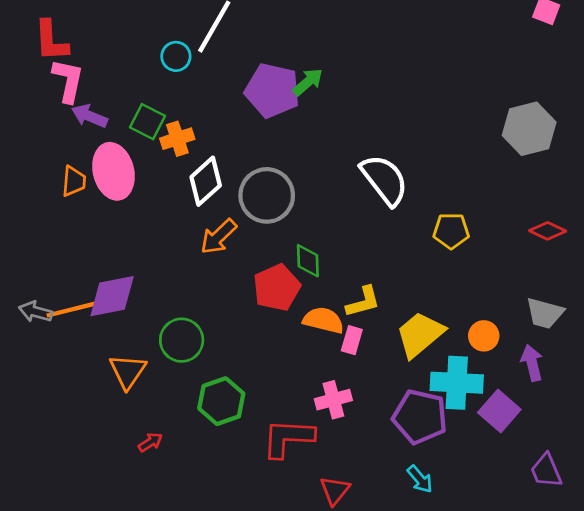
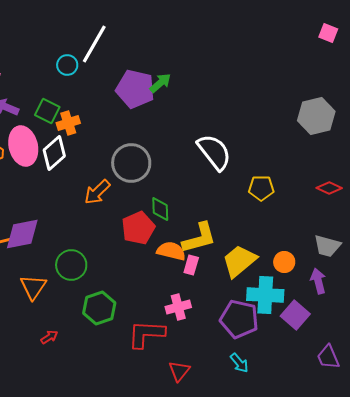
white diamond: (206, 181) -> (54, 153), moved
yellow L-shape: (363, 302) -> (199, 238), size x1.4

